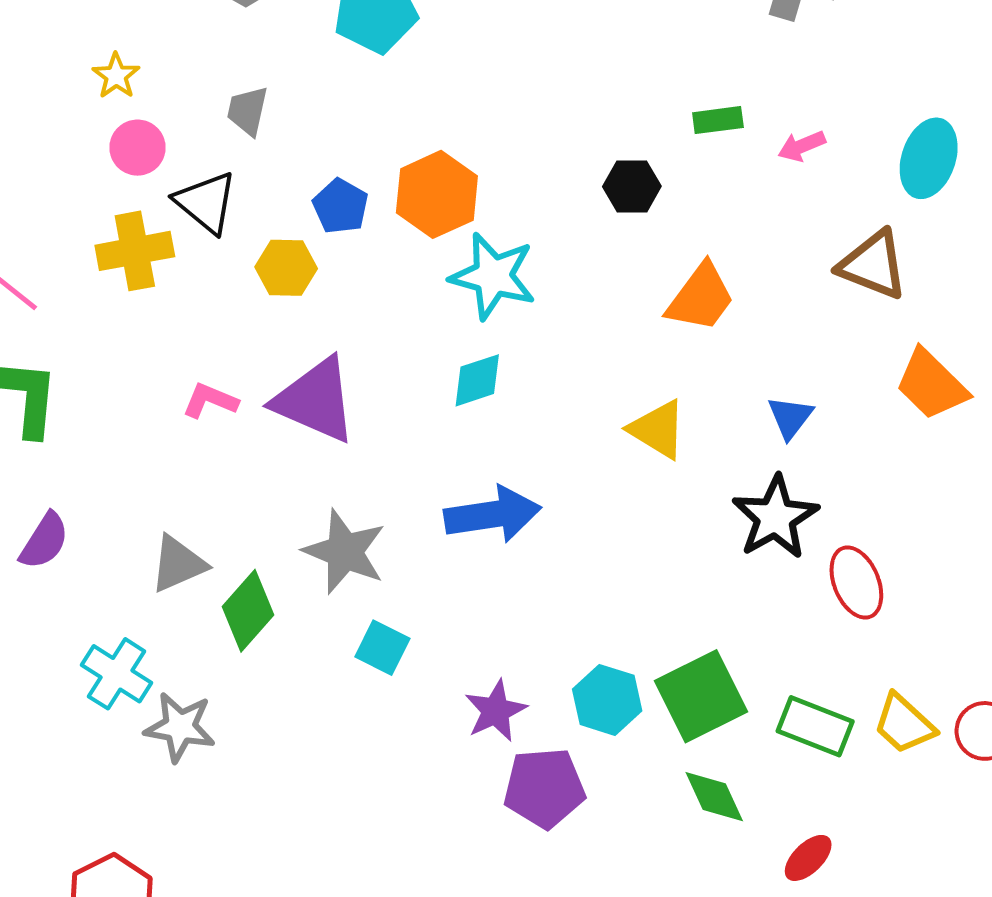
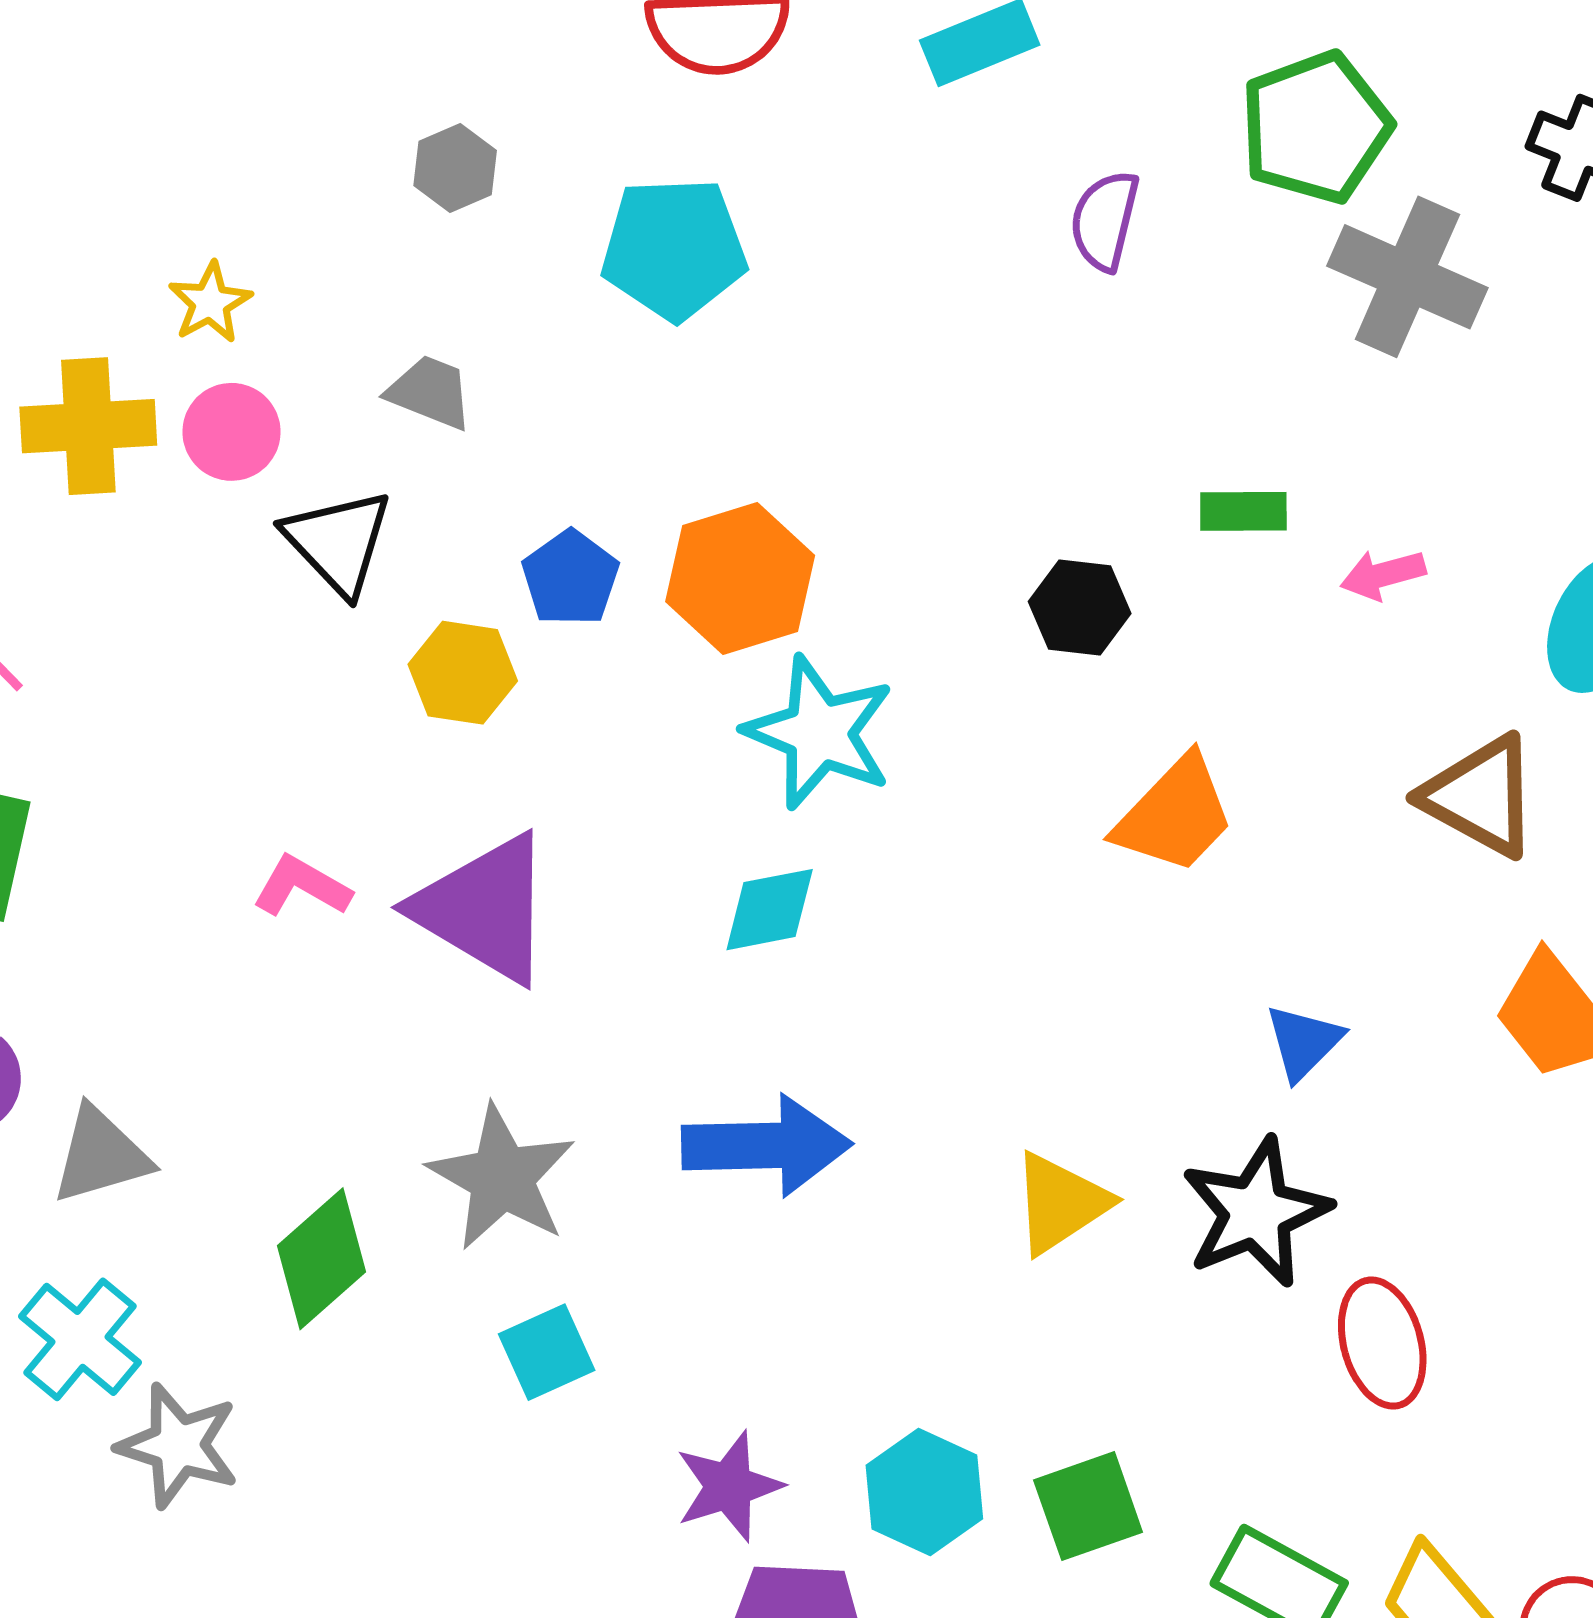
gray trapezoid: (247, 111) -> (430, 392), turned 92
yellow cross: (135, 251) -> (88, 426), moved
yellow triangle: (658, 429) -> (1060, 1203), moved, turned 48
gray triangle: (178, 564) -> (101, 1155), moved
cyan square: (382, 648) -> (547, 1352), turned 32
green square: (701, 696) -> (1088, 1506), size x0.7

